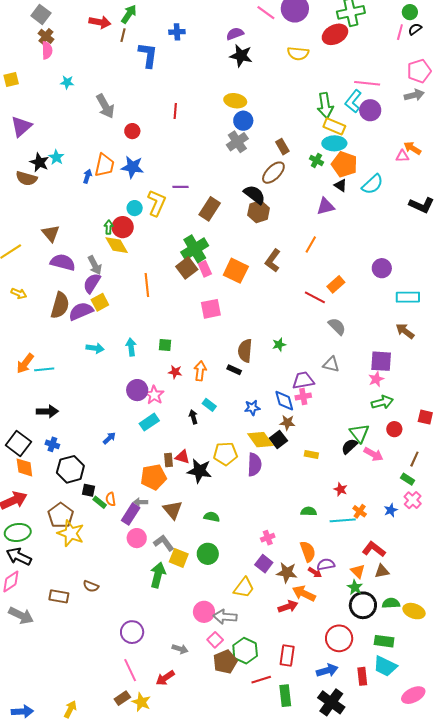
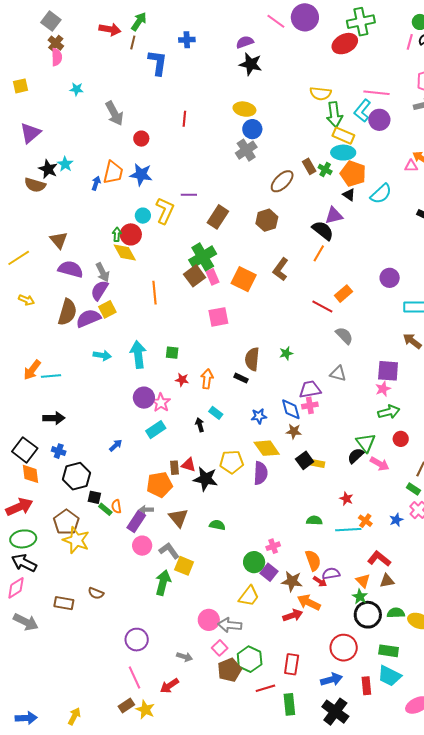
yellow semicircle: (298, 53) -> (321, 93), moved
brown rectangle: (282, 147) -> (309, 166), moved
black semicircle: (255, 195) -> (323, 230), moved
cyan arrow: (131, 347) -> (138, 355), size x1.5
black square: (278, 440) -> (305, 460), moved
green circle: (208, 554) -> (254, 562), moved

